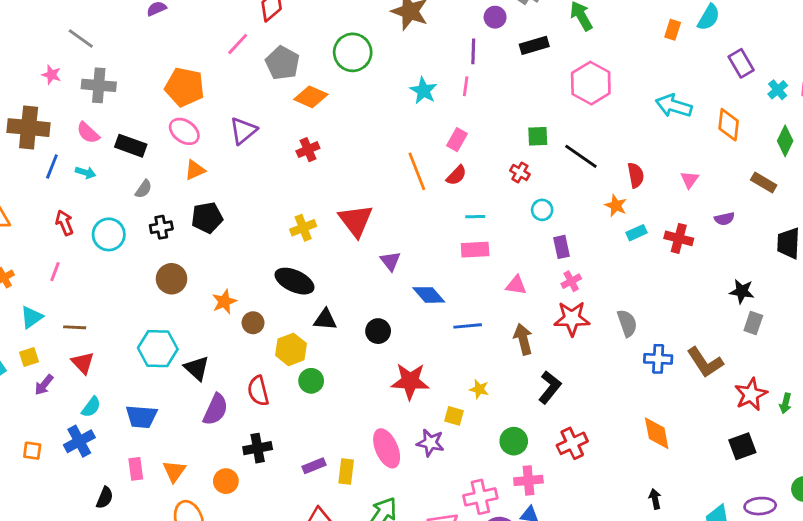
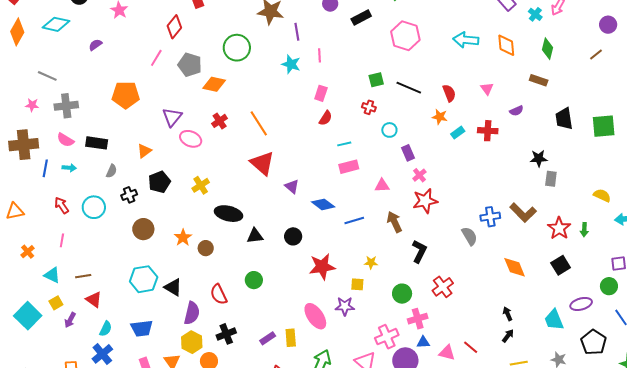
purple line: (473, 51) -> (297, 32), moved
pink ellipse: (184, 131) -> (191, 139), moved
orange line: (417, 171) -> (259, 123), moved
yellow cross: (303, 228) -> (201, 185), moved
cyan triangle: (32, 317) -> (52, 275), turned -48
gray semicircle: (627, 323) -> (469, 236), moved
yellow hexagon: (291, 349) -> (192, 342), moved
orange diamond: (657, 433) -> (515, 267), moved

